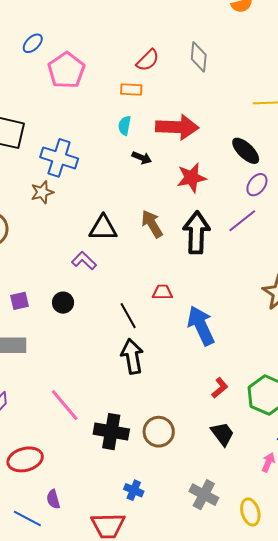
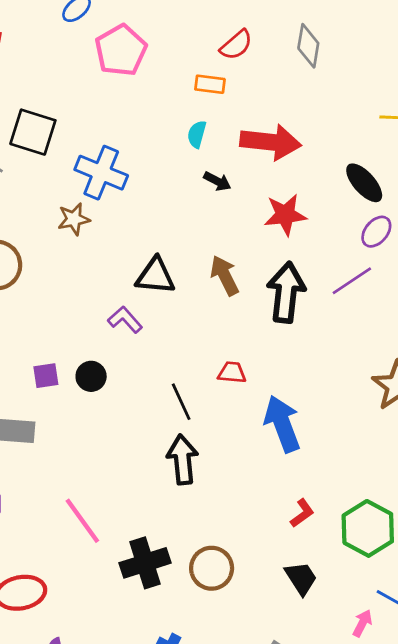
purple square: (19, 301) -> (46, 376), moved
black cross: (111, 432) -> (145, 563), turned -32

